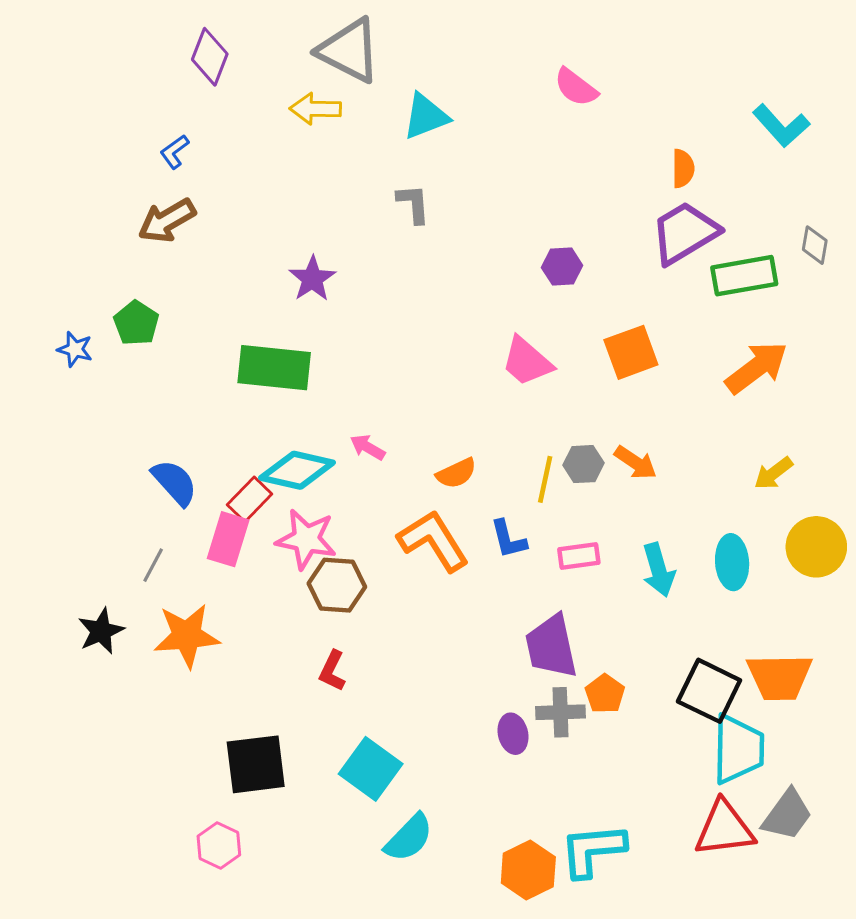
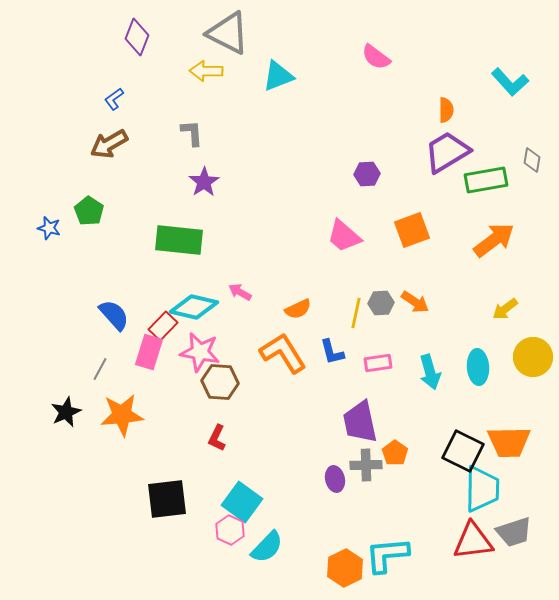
gray L-shape: (413, 204) -> (192, 133), moved
gray trapezoid: (787, 815) -> (514, 532), turned 36
pink hexagon: (219, 845) -> (230, 530), moved

